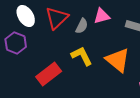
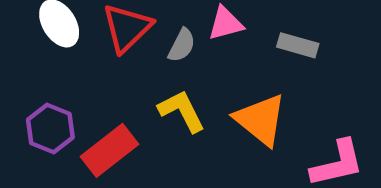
purple hexagon: (16, 43) -> (50, 129), moved

